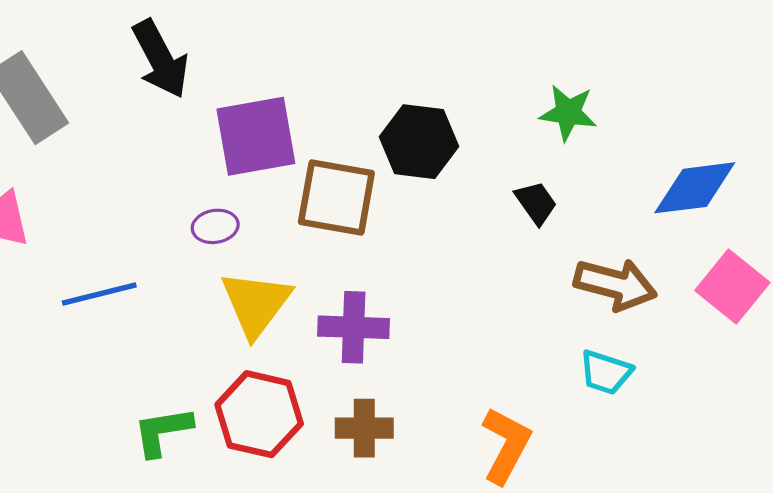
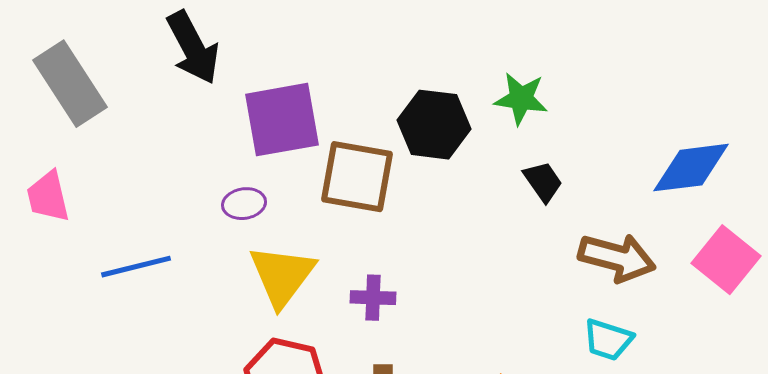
green star: (568, 113) -> (521, 99), moved
purple cross: (354, 327) -> (373, 298), size x0.7

